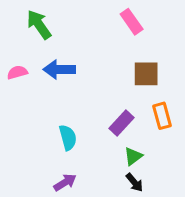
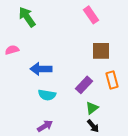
blue arrow: (59, 69) -> (41, 69), moved
cyan semicircle: (68, 138) -> (47, 95), turned 114

